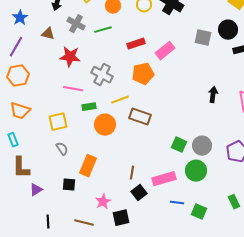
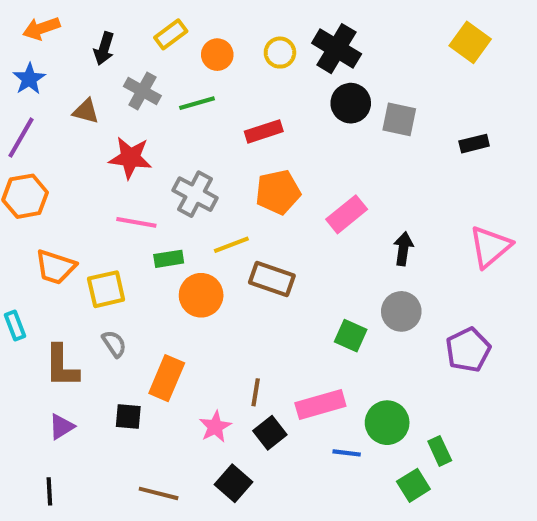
black circle: (228, 30) -> (351, 103), moved
pink rectangle: (165, 51) -> (347, 214), moved
black arrow: (213, 95) -> (403, 249), moved
orange trapezoid: (20, 111) -> (55, 267), moved
gray circle: (202, 146) -> (401, 311), moved
brown L-shape: (21, 168) -> (62, 366), moved
green circle: (196, 171) -> (387, 423), moved
pink star: (103, 202) -> (215, 427), moved
green rectangle: (234, 202) -> (440, 451), moved
green square: (199, 212) -> (413, 485), moved, turned 35
black square: (121, 218) -> (233, 483), turned -36
black line: (48, 222) -> (49, 491), moved

